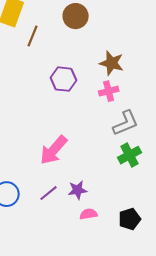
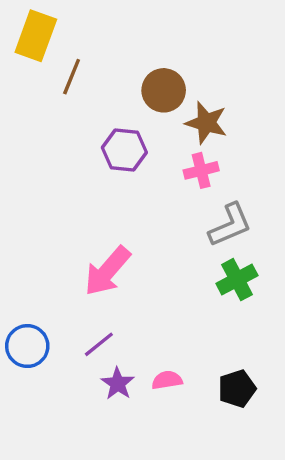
brown circle: (76, 16) -> (164, 90), moved
purple star: (78, 190) -> (118, 384), moved, turned -30

